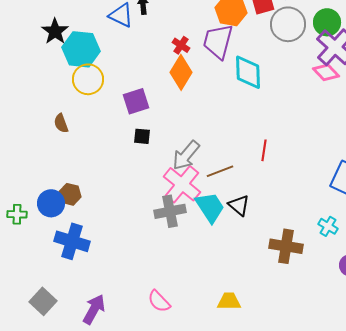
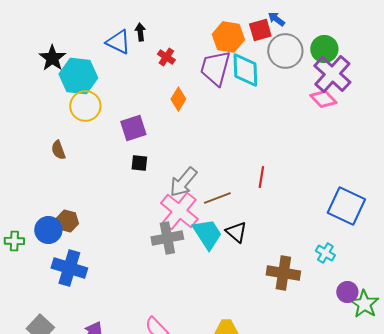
red cross: (181, 45) -> (166, 57), moved
orange diamond: (181, 72) -> (178, 99), size x0.7
cyan diamond: (248, 72) -> (245, 70), moved

